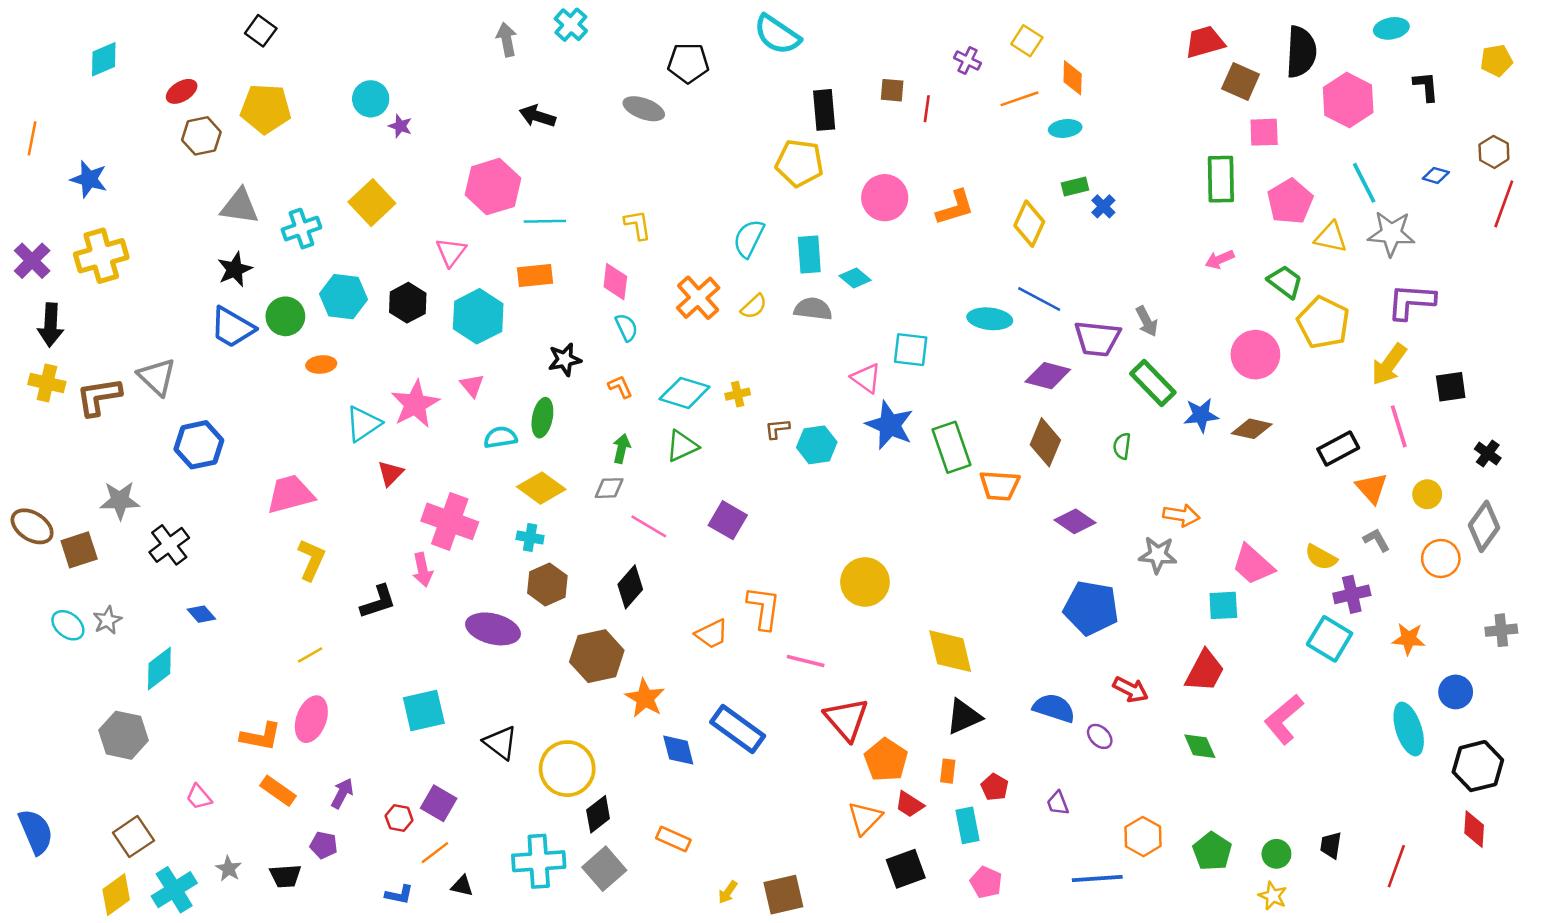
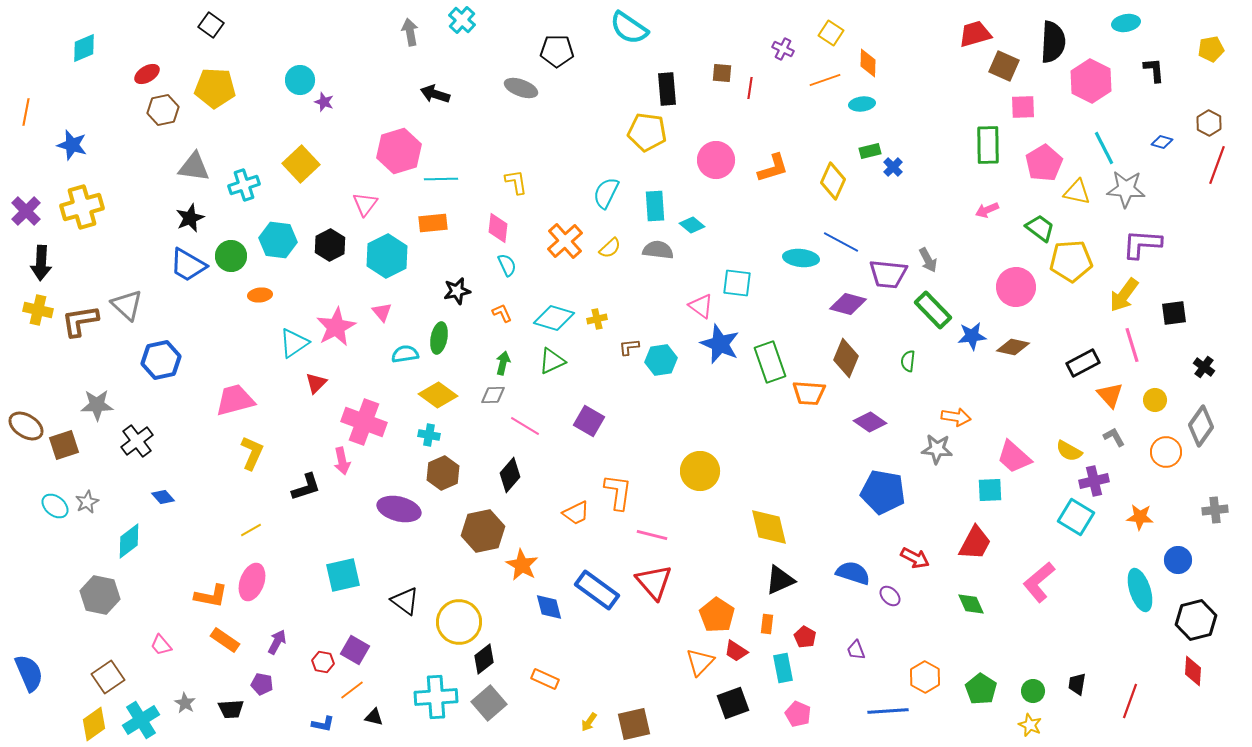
yellow pentagon: (1323, 322) -> (1071, 261), turned -30
red triangle: (846, 719) -> (654, 582), moved

